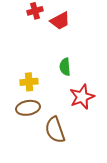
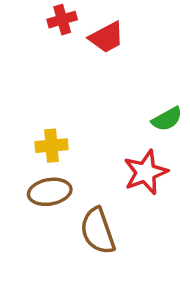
green semicircle: (65, 67) -> (167, 119), moved, turned -114

